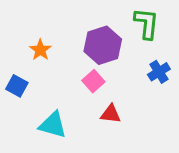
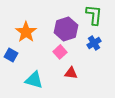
orange star: (40, 50) -> (26, 32), size x1.5
blue cross: (159, 72) -> (94, 43), moved

